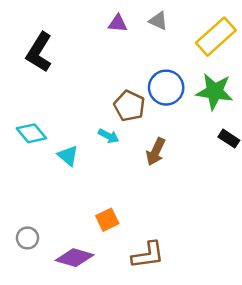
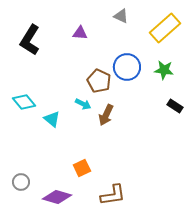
purple triangle: (118, 23) -> (80, 33), moved
green star: (215, 91) -> (164, 70), size x0.7
brown arrow: (156, 152) -> (106, 115), moved

